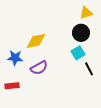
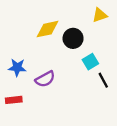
black circle: (81, 33) -> (73, 38), moved
yellow diamond: (36, 41) -> (47, 29), moved

